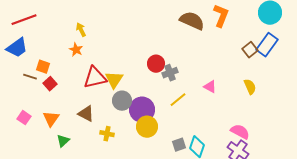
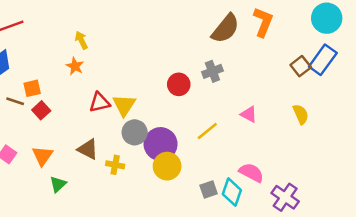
brown semicircle: (192, 21) -> (225, 29), turned 105
orange square: (43, 67) -> (32, 88), turned -32
gray cross: (170, 73) -> (212, 71), moved
red triangle: (95, 78) -> (100, 103), size x0.7
pink semicircle: (240, 132) -> (251, 173), moved
yellow cross: (107, 134) -> (115, 165), moved

